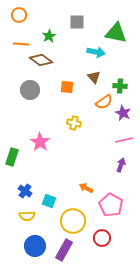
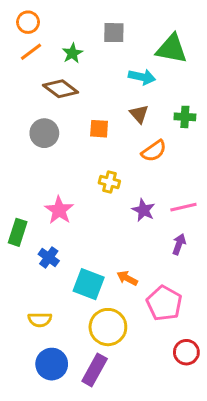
orange line: (21, 44) -> (31, 52), moved, turned -42
green cross: (120, 86) -> (185, 117), moved
purple star: (123, 113) -> (143, 210), moved
blue cross: (25, 191) -> (49, 257), moved
cyan square: (49, 201) -> (89, 284), moved, size x1.5
red circle: (102, 238) -> (186, 352), moved

